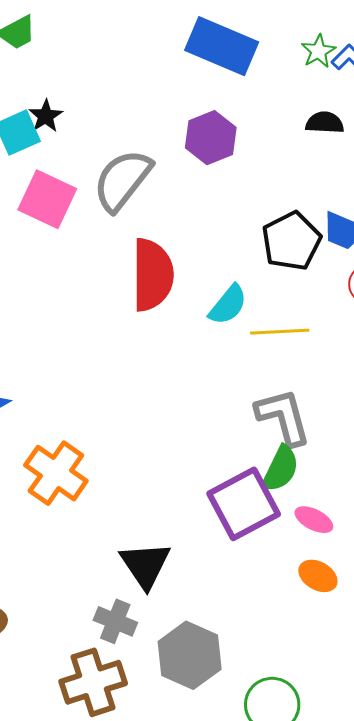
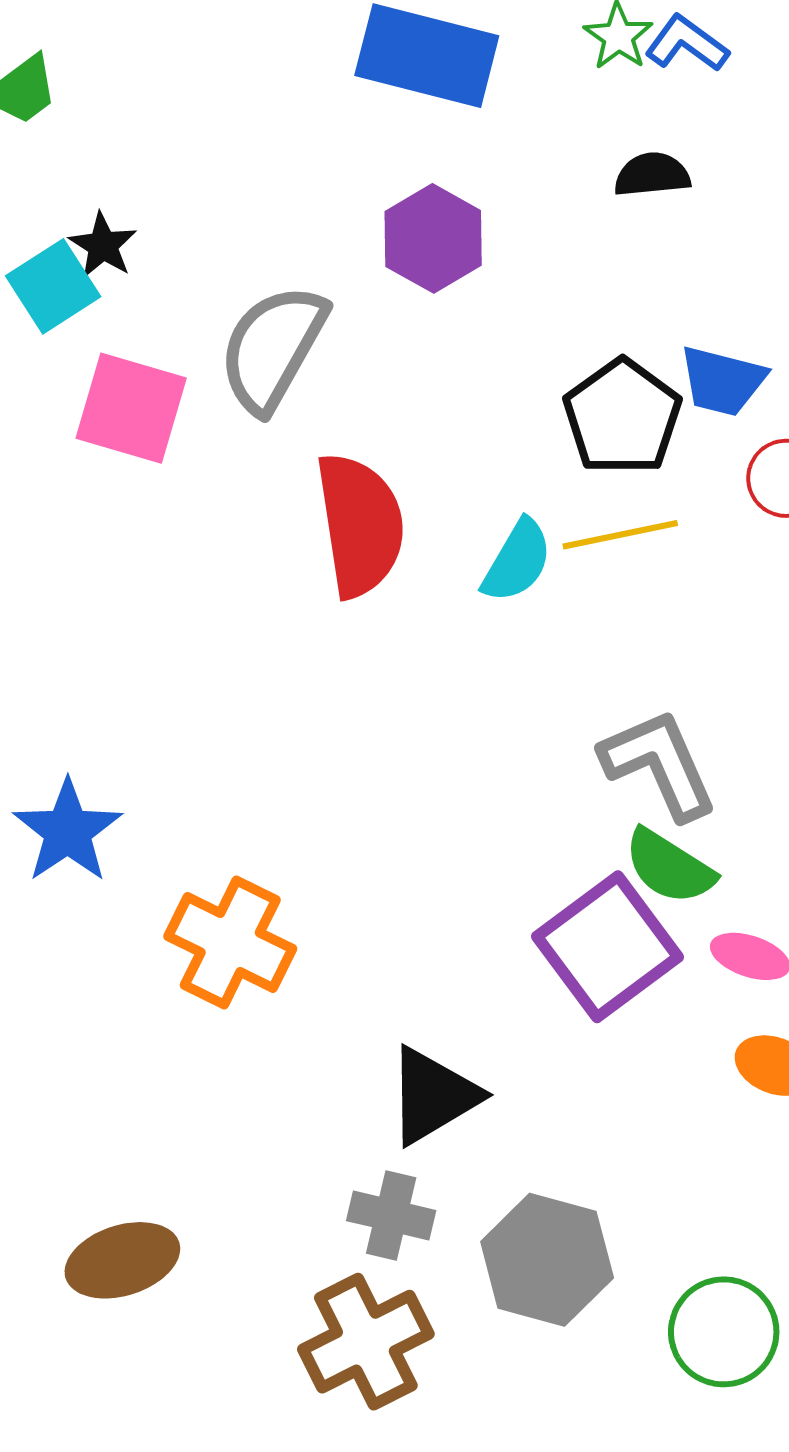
yellow line: (280, 332) -> (620, 535), moved
green semicircle: (281, 469) -> (669, 867), turned 105
black triangle: (145, 565) -> (433, 1096), turned 42

